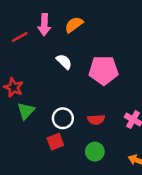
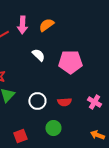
red square: (55, 142) -> (20, 136), moved
green circle: (95, 152) -> (53, 128), moved

